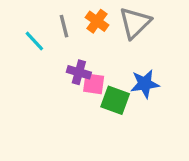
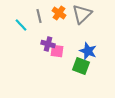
blue star: (145, 84) -> (88, 51), turned 30
green square: (115, 100) -> (81, 66), moved

